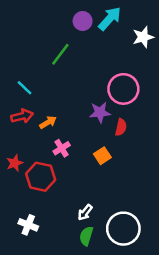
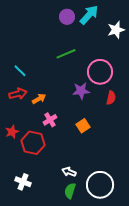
green line: (60, 54) -> (66, 54), moved, turned 30
red semicircle: (121, 127) -> (111, 98), moved
white arrow: (85, 213) -> (69, 172), turned 72

